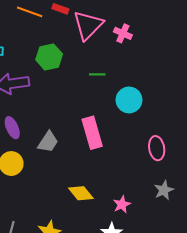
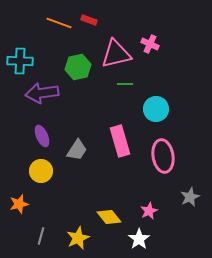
pink triangle: (88, 25) -> (116, 54), moved, turned 32
pink ellipse: (157, 148) -> (163, 156), moved, size x1.4
yellow diamond: (81, 193) -> (109, 217), moved

